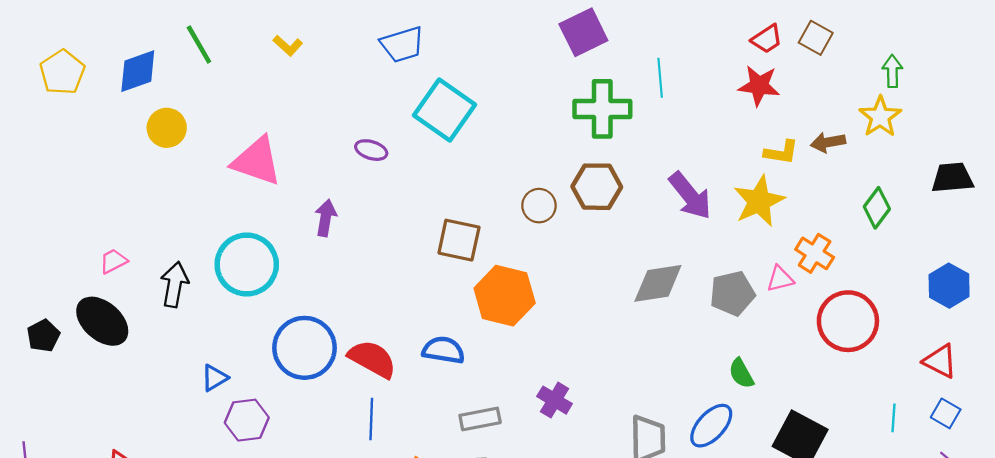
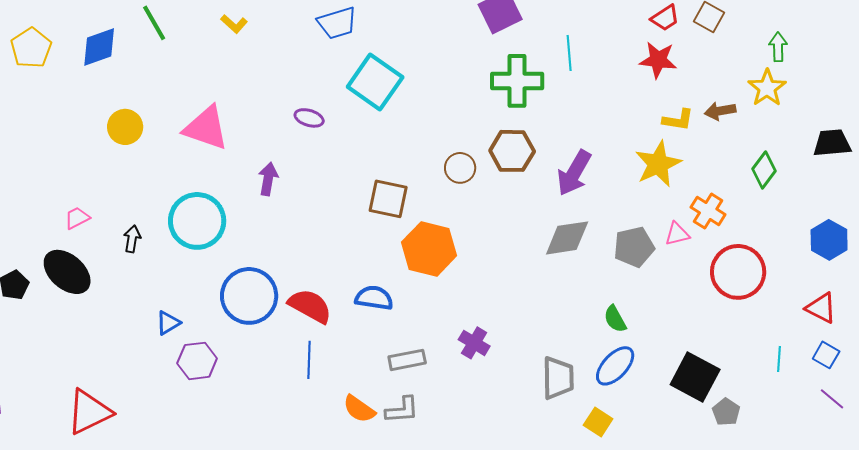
yellow circle: (167, 128) -> (125, 127), moved
purple arrow: (690, 196) -> (574, 173), moved, turned 69
black arrow: (174, 284) -> (132, 239), size x0.7
green semicircle: (741, 373) -> (615, 319), moved

